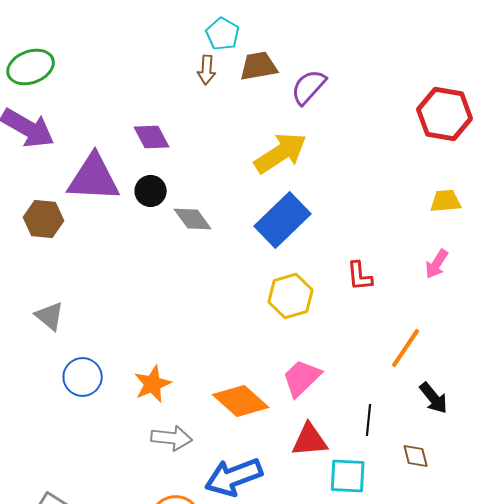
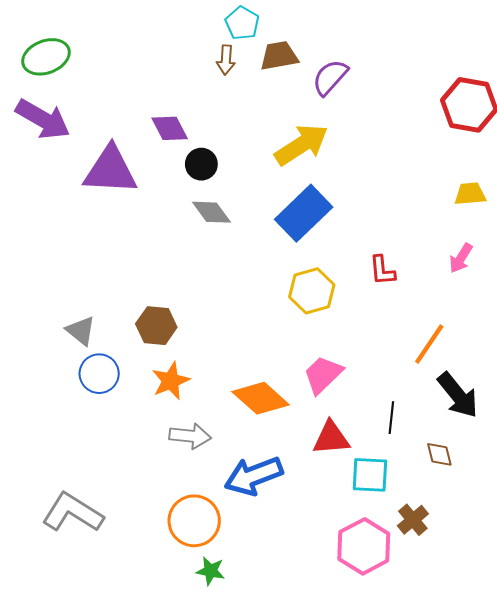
black circle: (151, 191) -> (201, 164), moved
brown hexagon: (44, 219) -> (156, 326), moved
gray triangle: (50, 316) -> (81, 331), moved
black arrow: (434, 398) -> (458, 395), size x1.4

